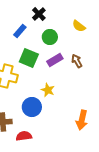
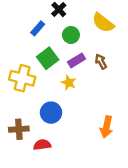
yellow semicircle: (79, 26) -> (103, 23), size x1.5
green square: (29, 58) -> (48, 58), turned 30
yellow star: (48, 90) -> (69, 83), moved

